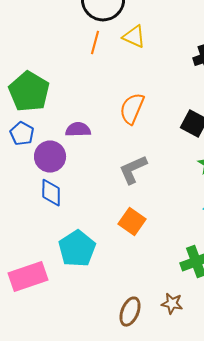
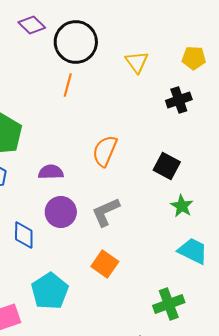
yellow triangle: (134, 37) -> (137, 62), moved, turned 30
purple circle: (50, 157) -> (61, 212), moved

